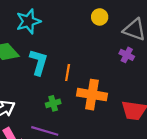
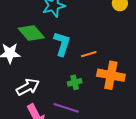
orange line: (68, 73) -> (89, 54), turned 63

